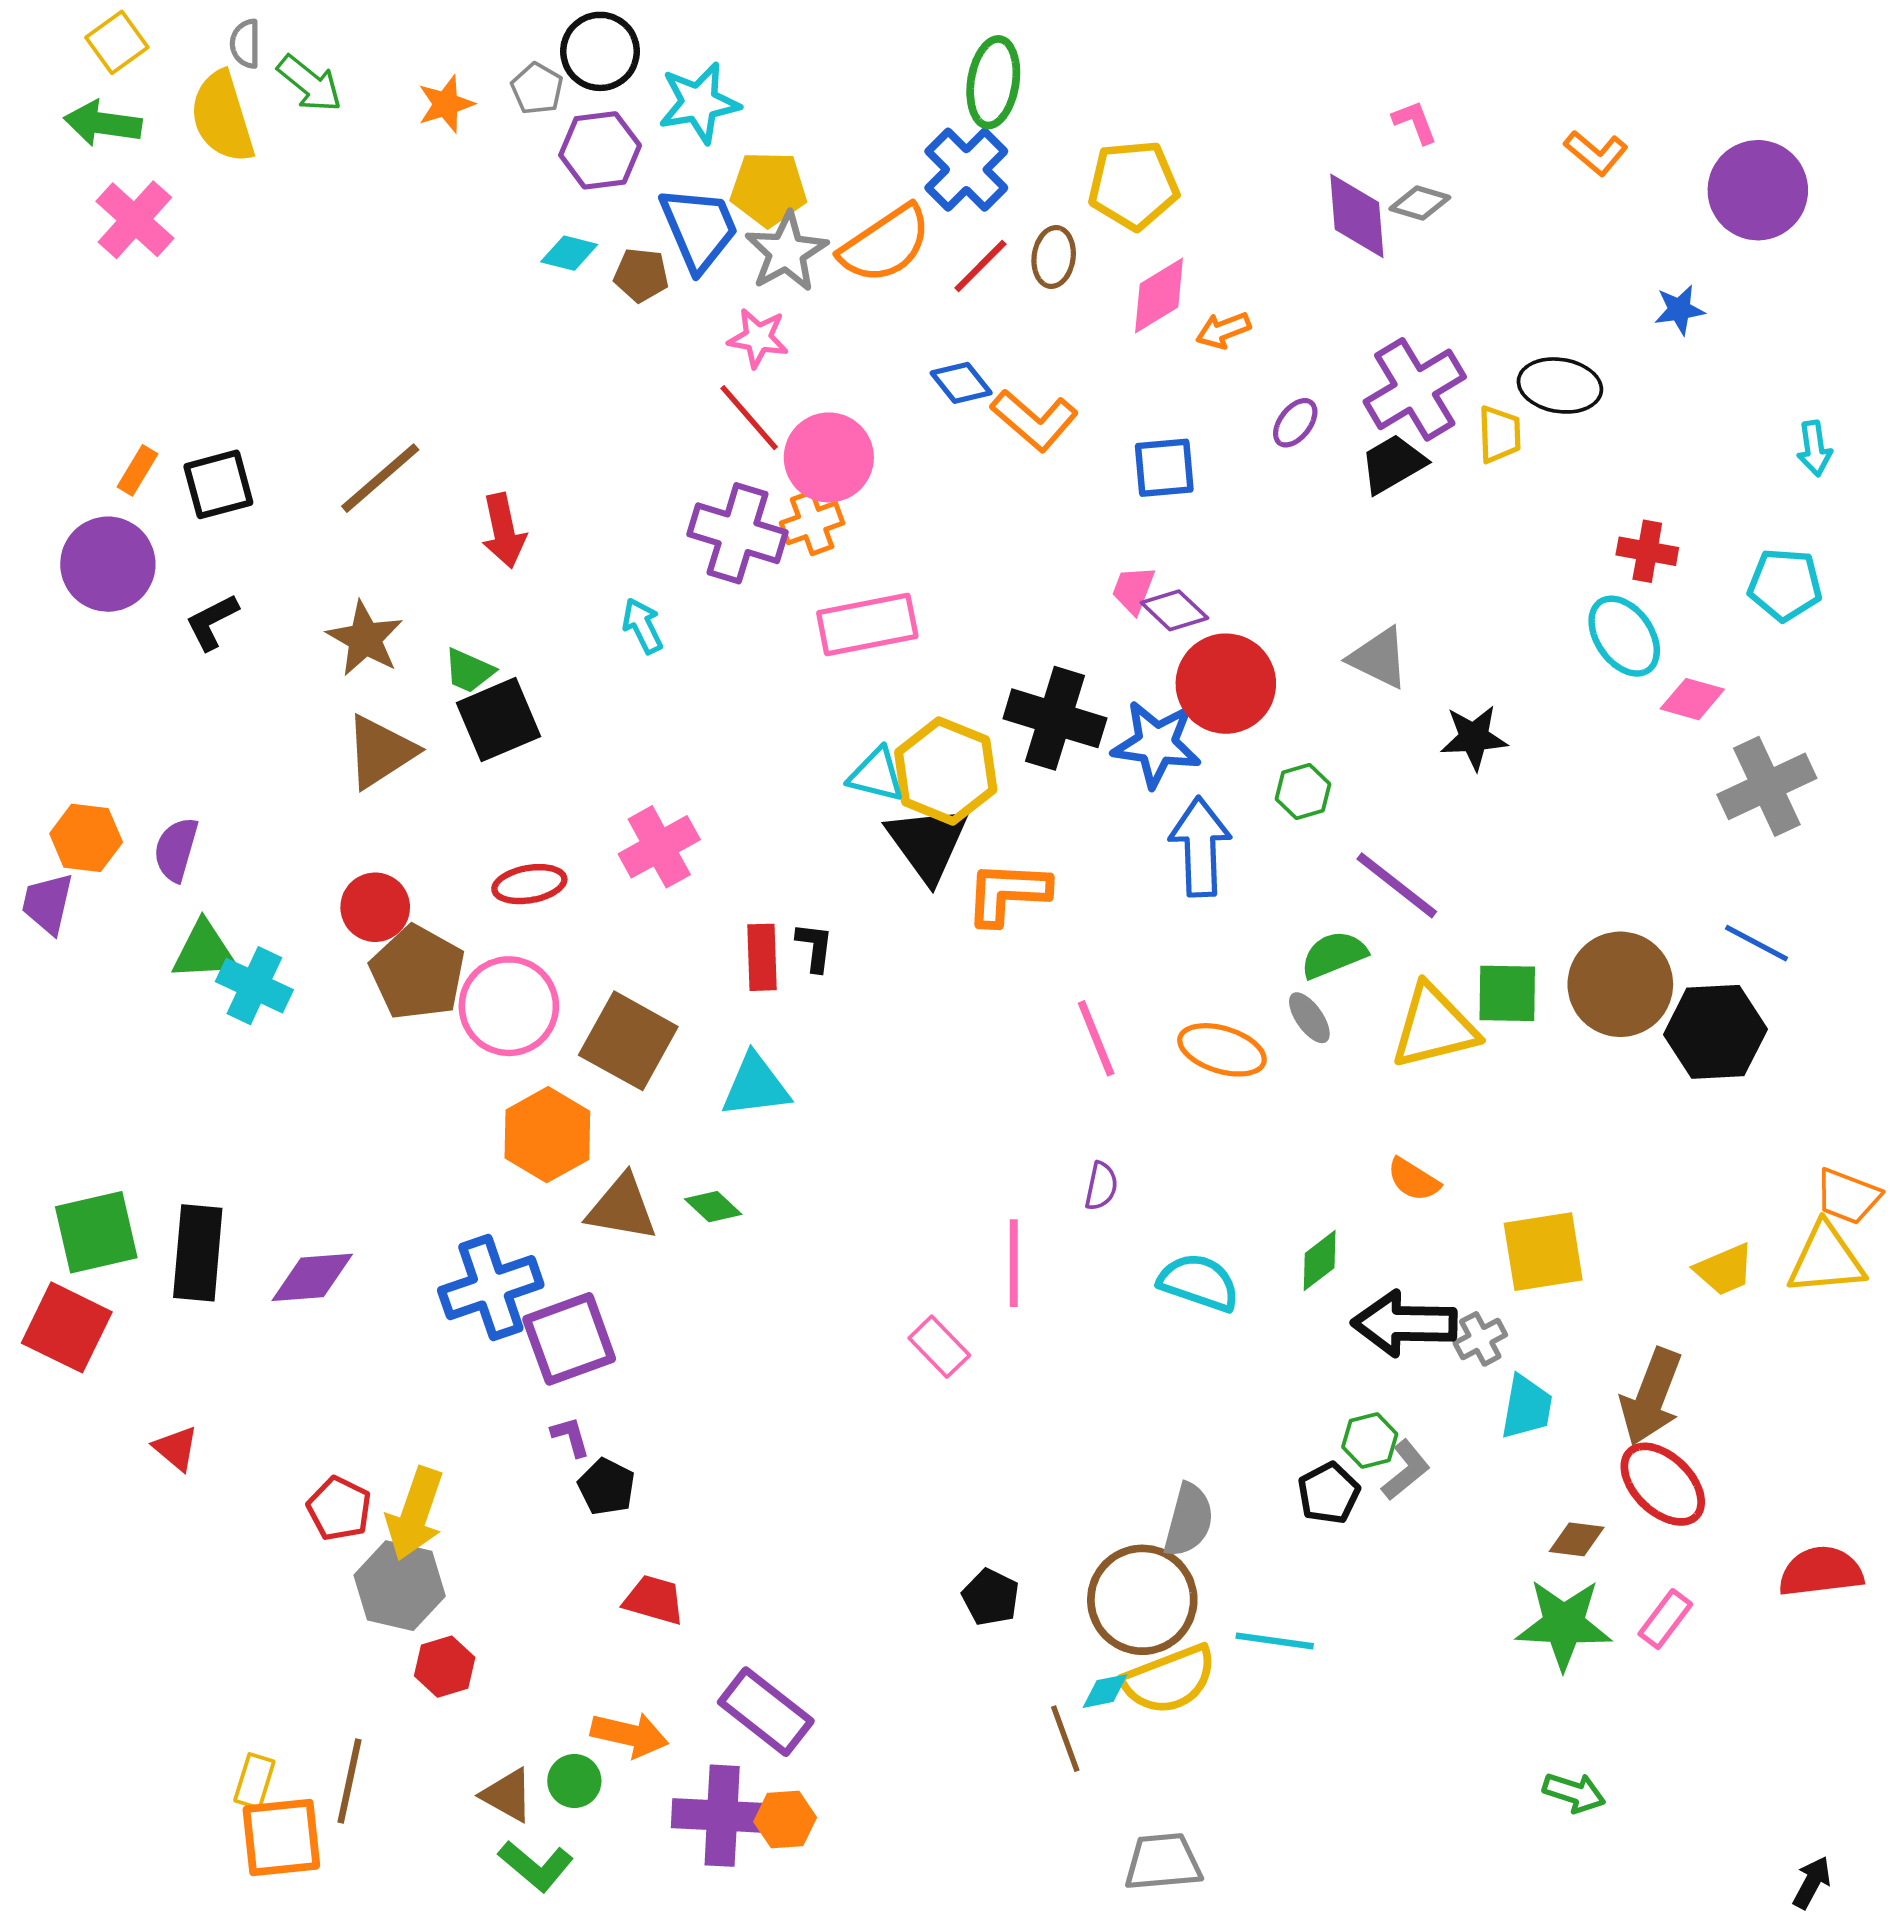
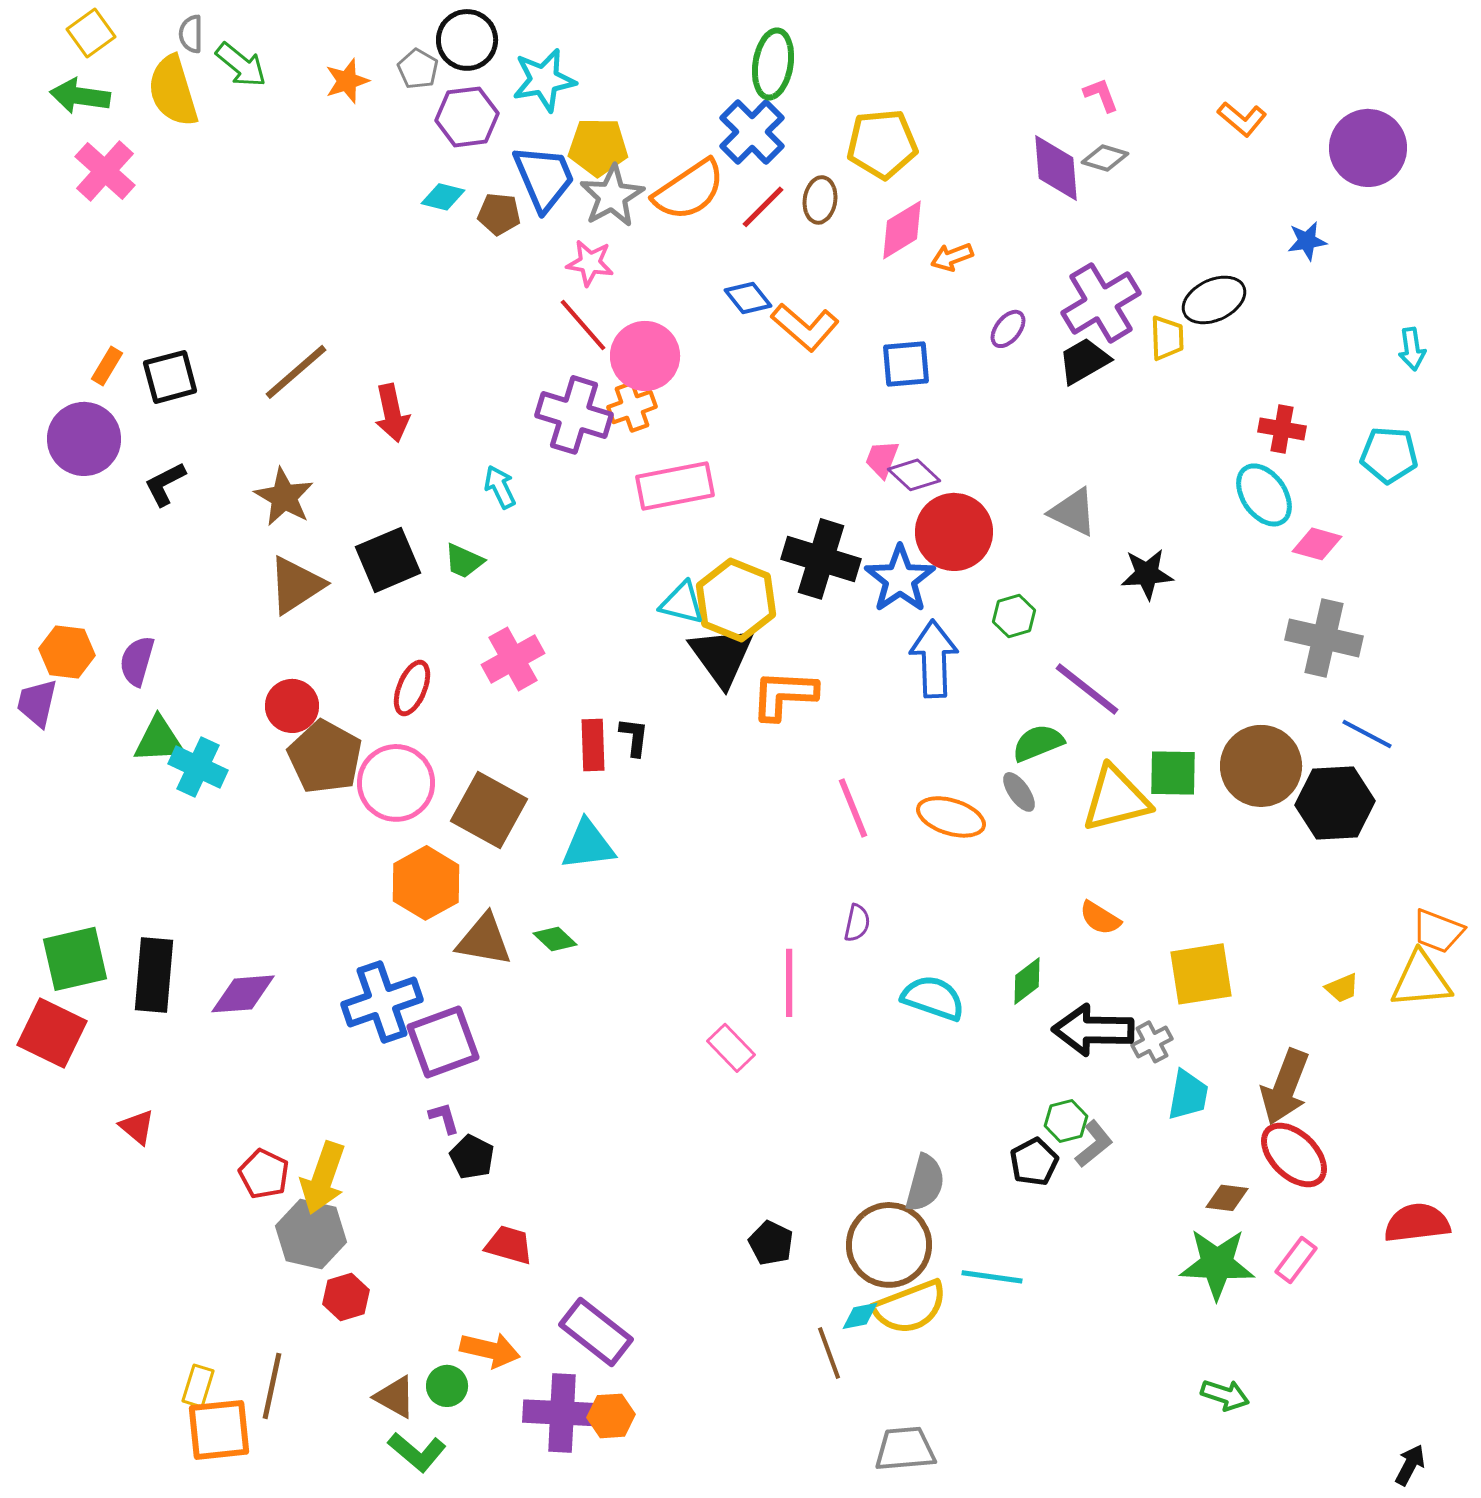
black ellipse: (1560, 385) -> (1214, 300), turned -34
green trapezoid: (469, 671) -> (464, 561), moved
blue star: (1156, 744) -> (900, 579), turned 30
gray cross: (1767, 786) -> (1324, 638), moved, turned 38
red ellipse: (529, 884) -> (412, 688), turned -58
yellow trapezoid: (1724, 1270) -> (1342, 988), size x0.7

